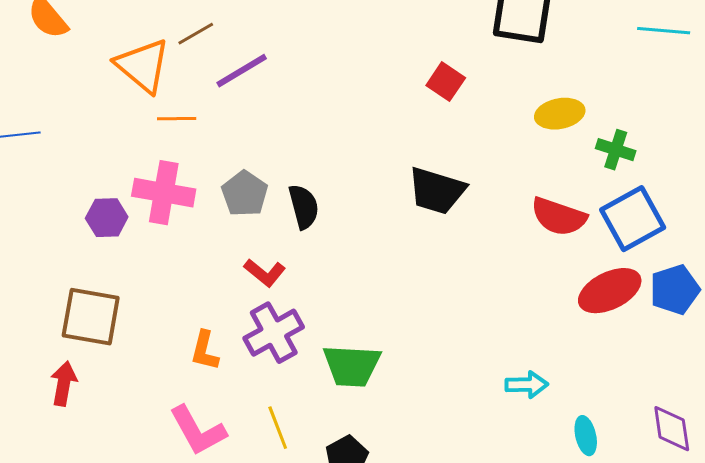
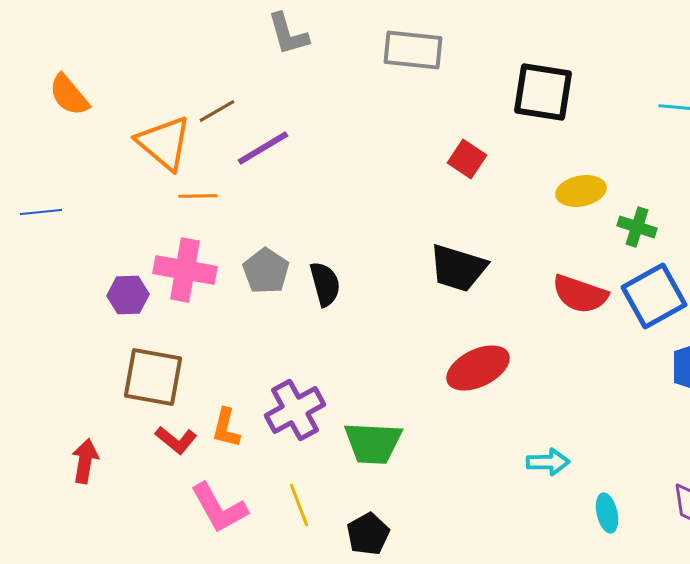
red L-shape: (265, 273) -> (176, 440), moved
red ellipse: (610, 291) -> (478, 368), moved
brown square: (91, 317) -> (153, 377), moved

